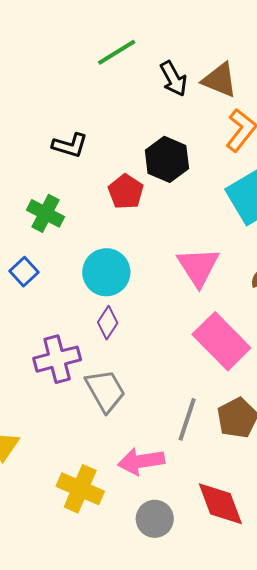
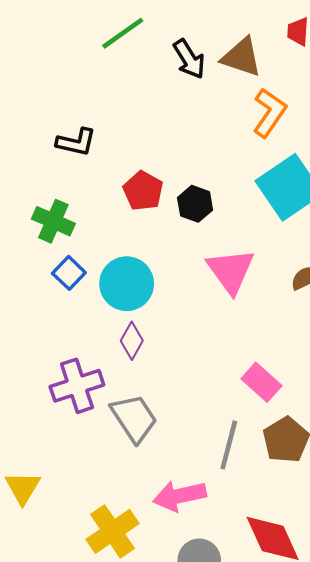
black hexagon: (167, 159) -> (195, 204), moved, size x0.7
blue square: (24, 272) -> (69, 273), moved
pink rectangle: (221, 341) -> (261, 382), moved, size x0.6
yellow cross: (80, 489) -> (112, 531), turned 36

